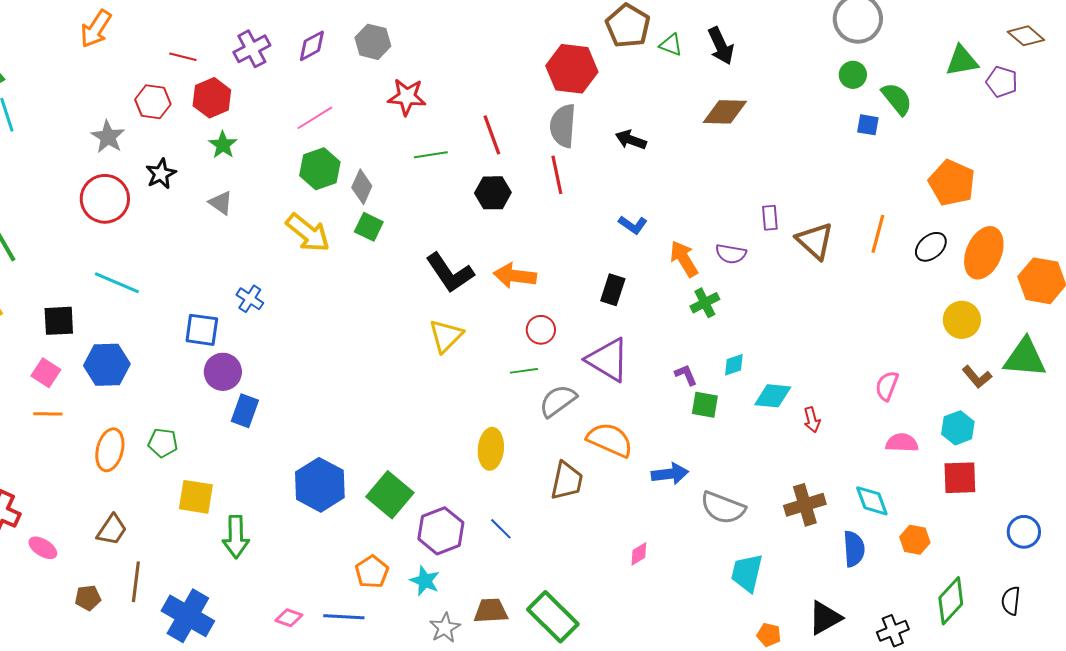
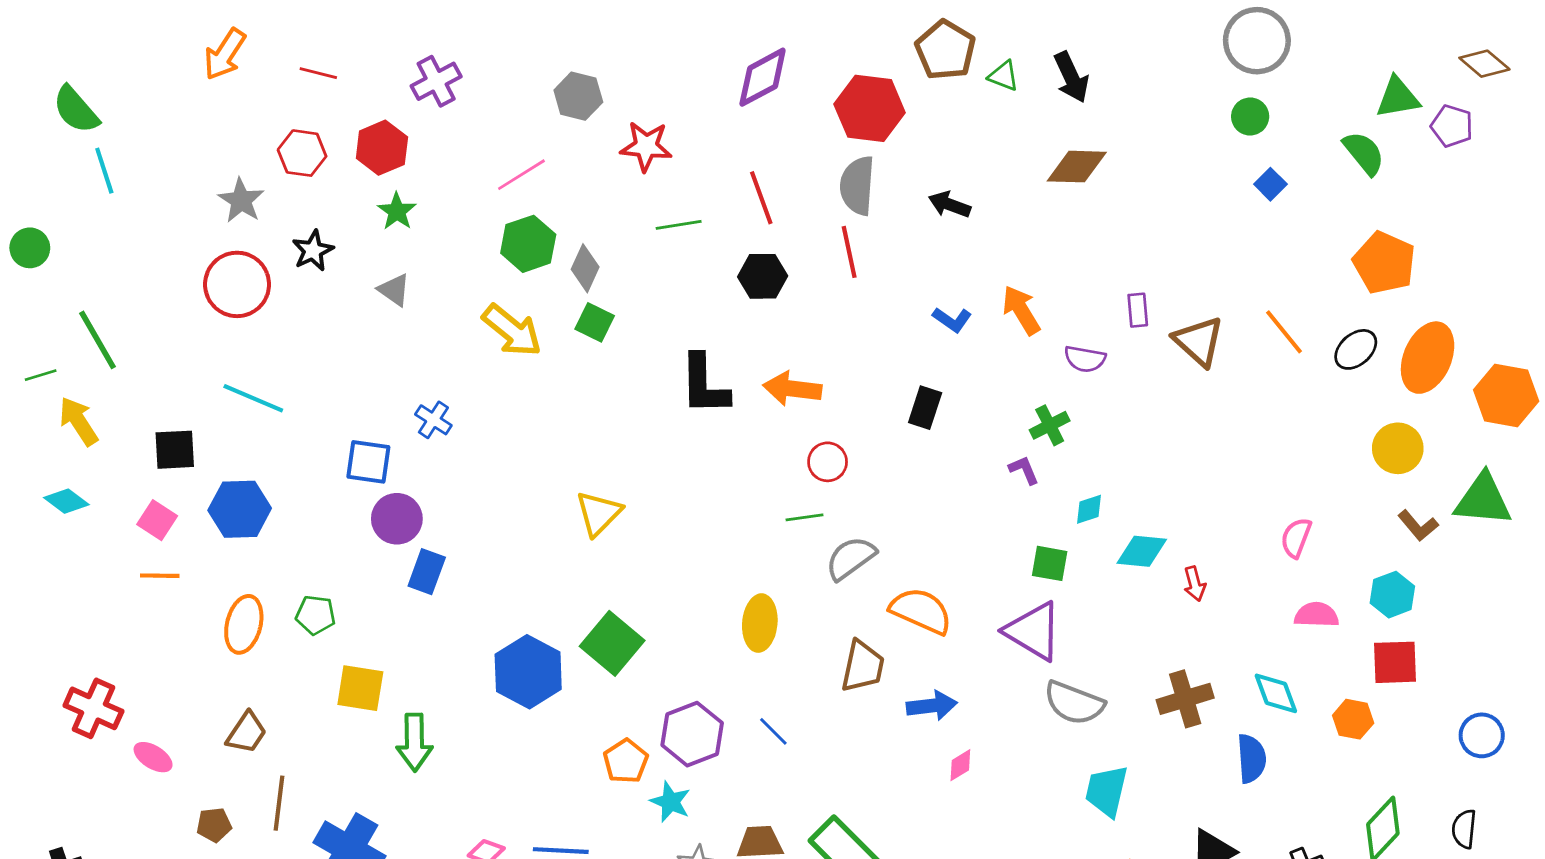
gray hexagon: (373, 42) -> (578, 96), moved
purple diamond: (312, 46) -> (763, 77), moved, size x1.4
red line: (183, 57) -> (318, 73), moved
green semicircle: (897, 99) -> (1364, 153), moved
blue square: (868, 125) -> (1270, 184), turned 35
orange line: (878, 234) -> (1284, 332), turned -54
orange arrow: (684, 259) -> (1021, 310), moved
black L-shape: (450, 273) -> (704, 385), turned 33
yellow triangle: (446, 336) -> (599, 513), moved
purple triangle: (608, 360) -> (1033, 631), moved
purple L-shape: (686, 375) -> (1024, 470), moved
blue arrow: (670, 474) -> (932, 706), moved
green square: (390, 495) -> (612, 643), moved
orange hexagon: (915, 540) -> (1353, 719), moved
orange pentagon: (372, 572) -> (626, 761), moved

